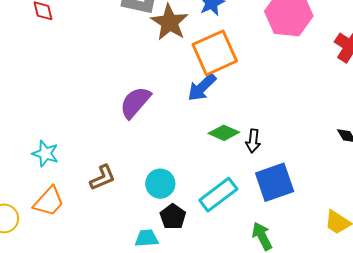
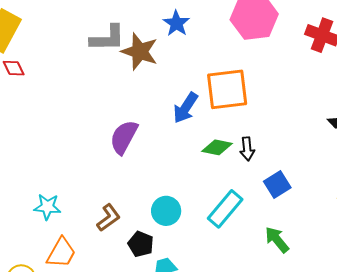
orange square: (215, 53) -> (227, 89), moved, turned 30
blue square: (275, 182) -> (277, 184), size x0.7
black pentagon: (173, 217) -> (141, 244), moved

